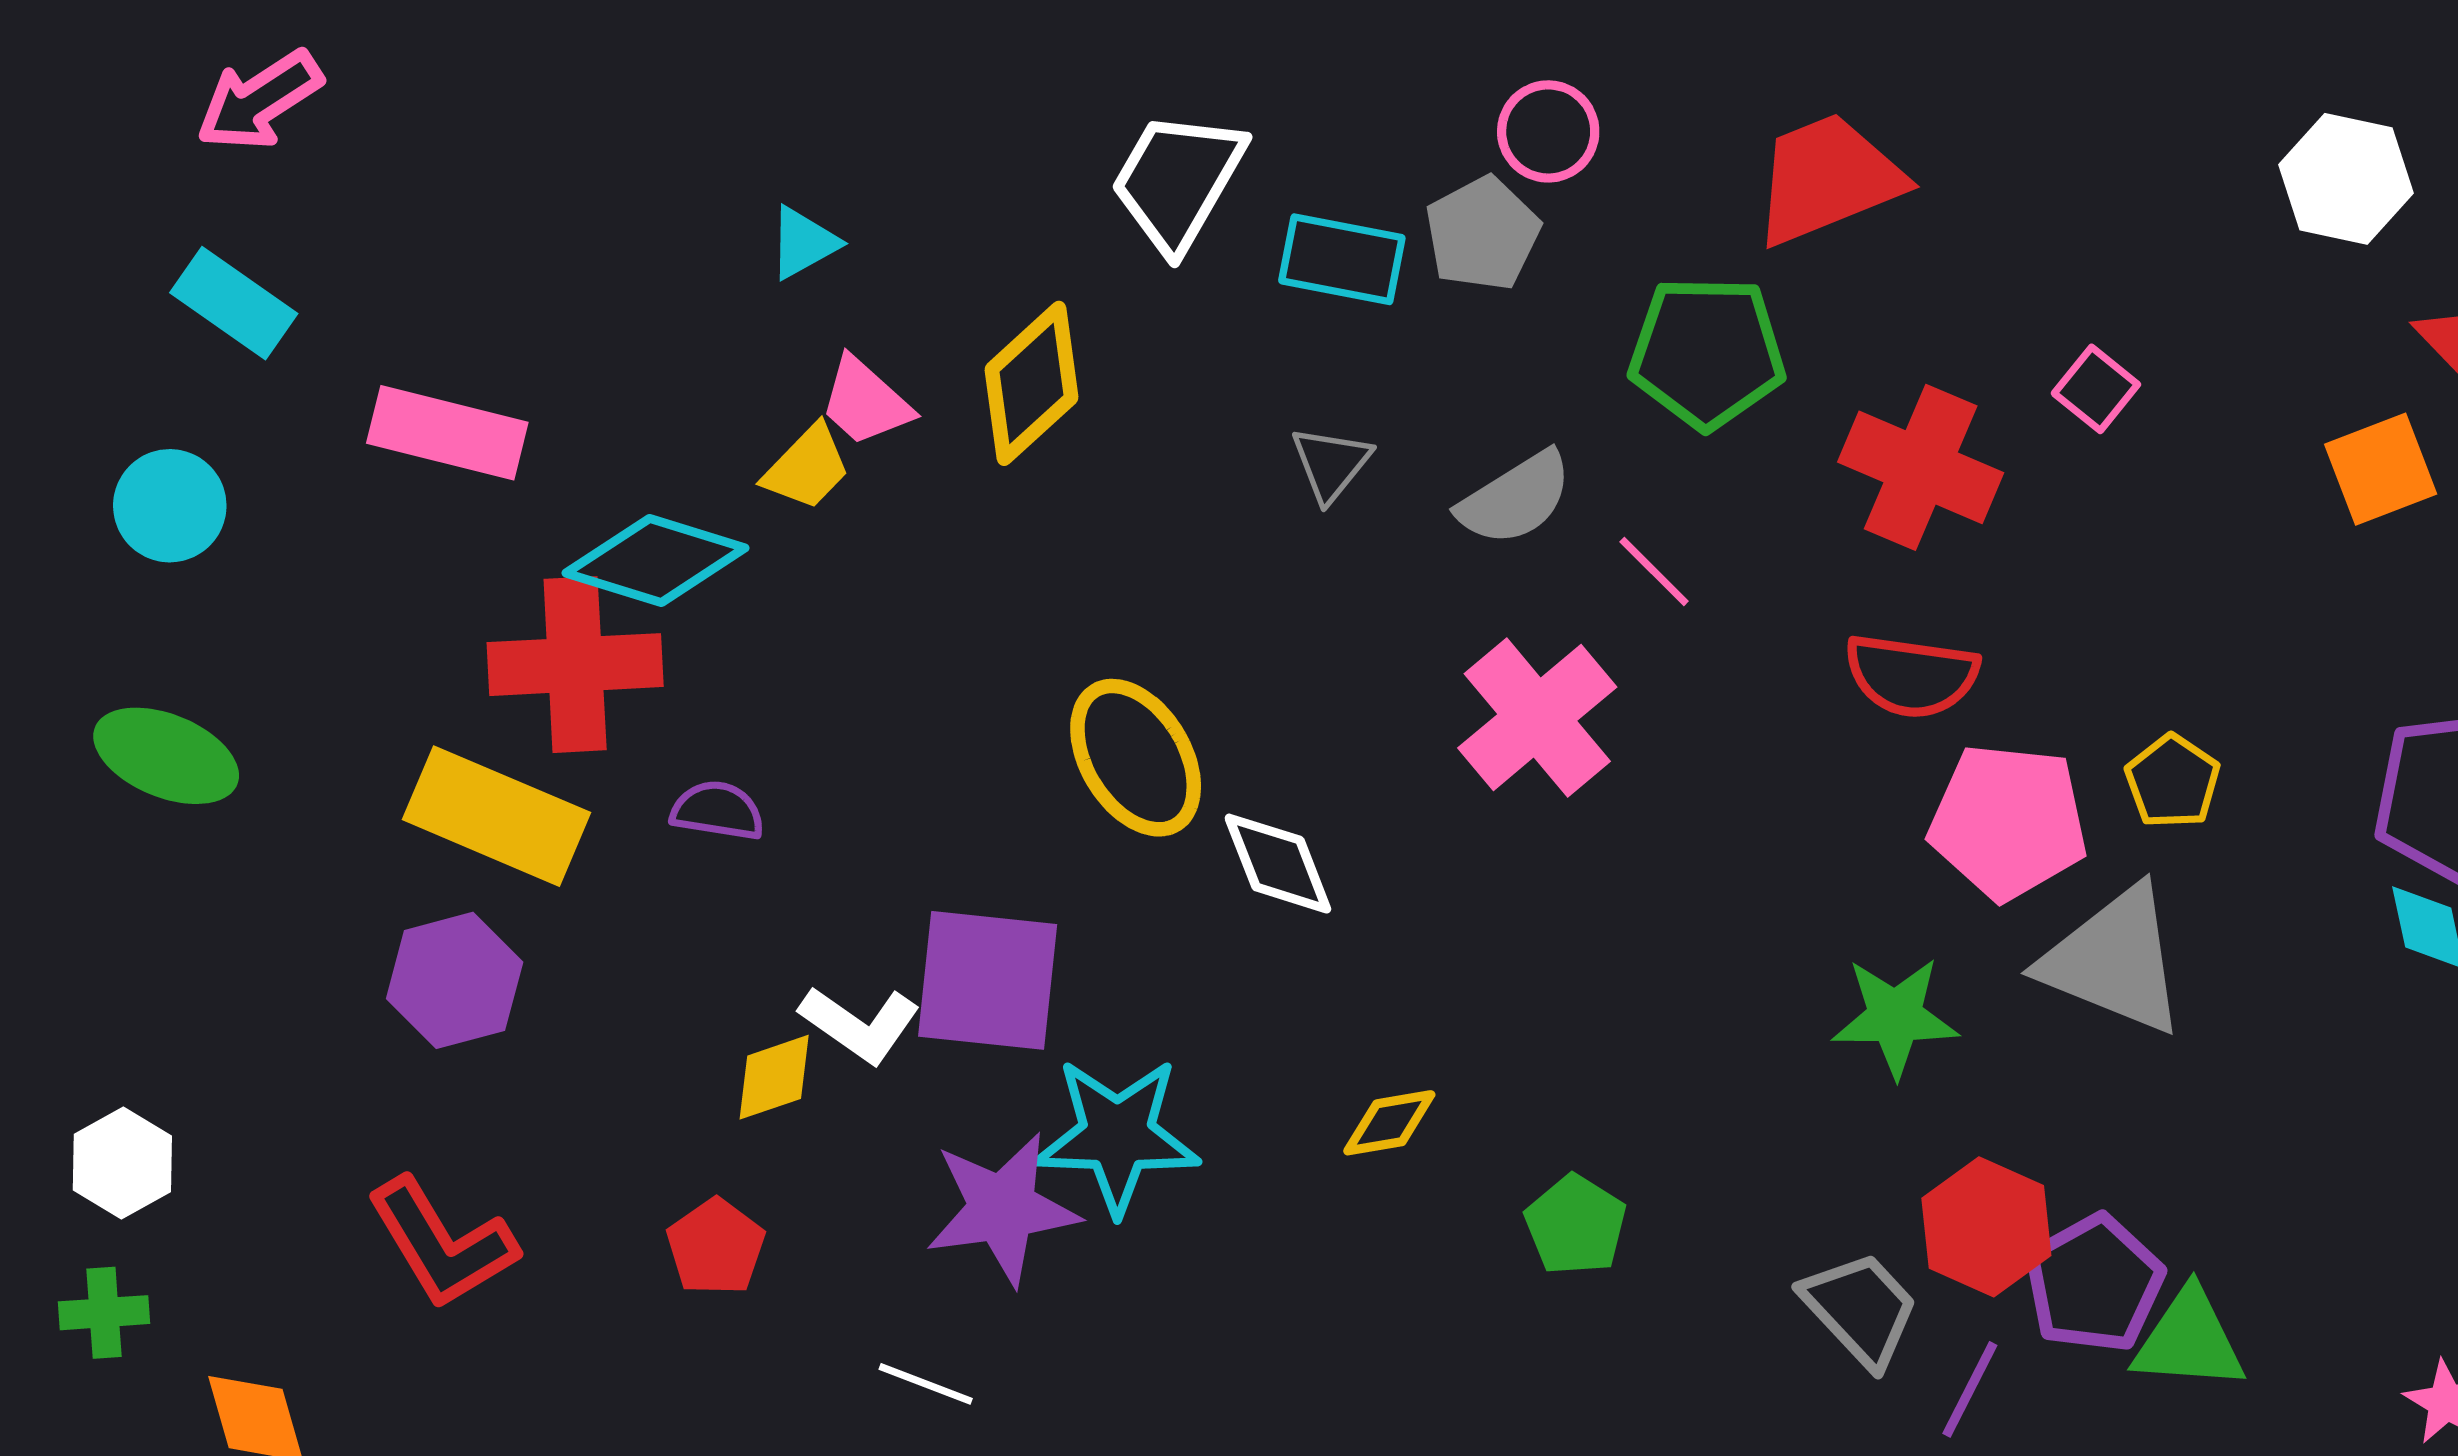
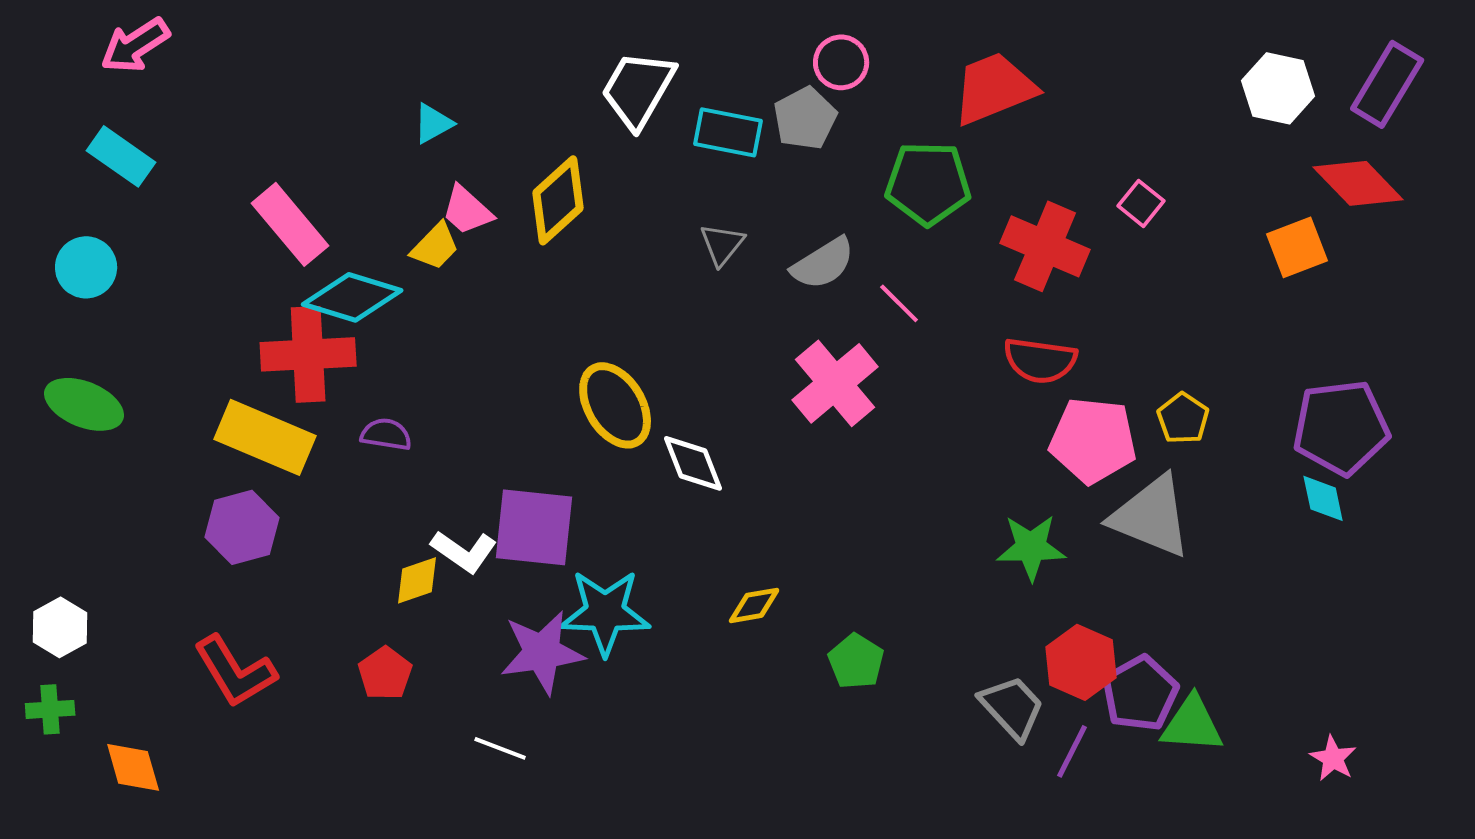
pink rectangle: (447, 433) -> (290, 224), moved, turned 36

